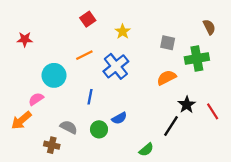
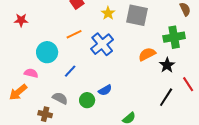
gray square: (168, 43) -> (137, 15), moved, size x1.6
blue line: (90, 97) -> (70, 71), moved, turned 32
pink semicircle: (36, 99) -> (31, 73), turned 48
black star: (187, 105) -> (167, 65), moved
black line: (171, 126) -> (166, 97), moved

